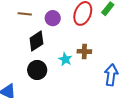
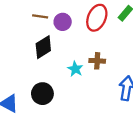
brown line: (25, 14) -> (40, 16), moved
black circle: (37, 70) -> (42, 94), moved

